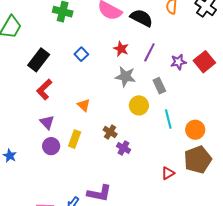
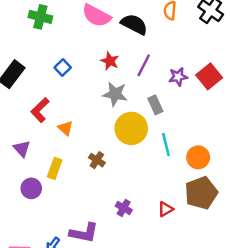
red L-shape: (44, 89) -> (40, 110), moved
yellow circle: (139, 105) -> (131, 128), size x1.4
purple circle: (51, 146) -> (31, 188), moved
purple cross: (123, 148) -> (124, 208), moved

